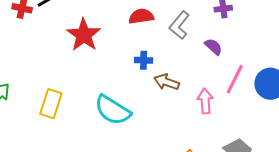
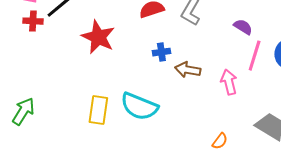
purple semicircle: (213, 47) -> (243, 27), moved
yellow rectangle: (51, 104) -> (98, 110), moved

